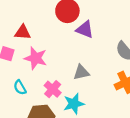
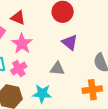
purple triangle: (85, 29) -> (70, 42), moved
pink cross: (53, 89) -> (19, 68), moved

